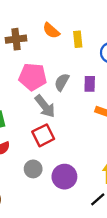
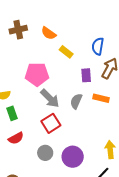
brown cross: (16, 39) -> (18, 30), moved
yellow rectangle: (78, 39) -> (66, 52), moved, turned -40
gray semicircle: (62, 82) -> (76, 101), moved

